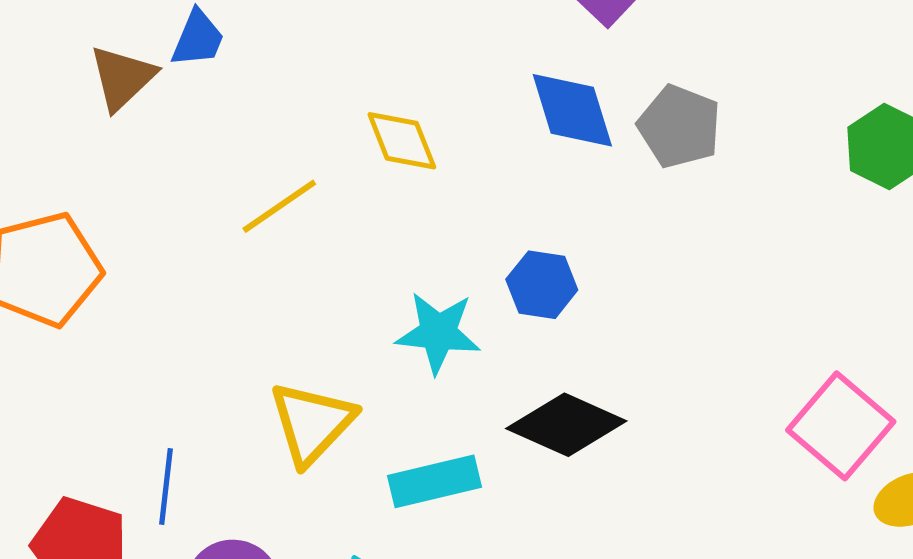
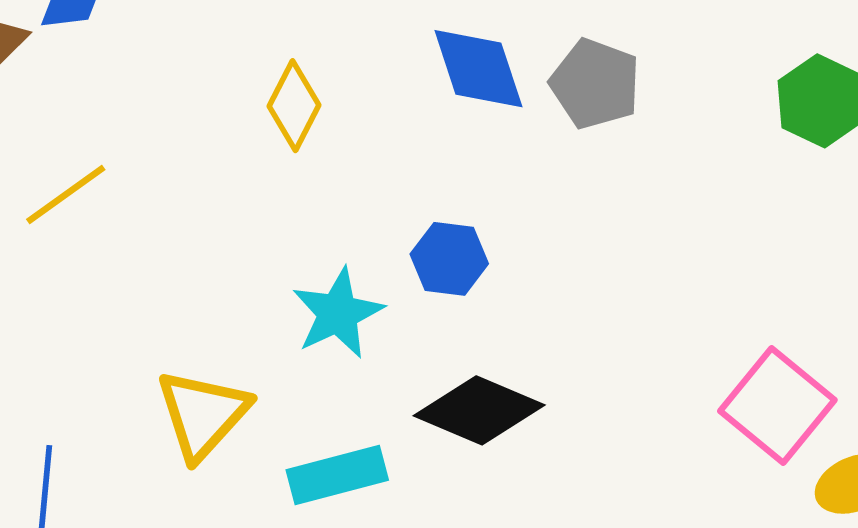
yellow diamond: (402, 141) -> (294, 106), turned 50
yellow line: (279, 206) -> (66, 194), moved
cyan star: (438, 333) -> (338, 313), turned -30

